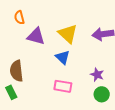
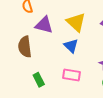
brown semicircle: (17, 71) -> (25, 47), moved
green rectangle: (11, 92) -> (39, 80), moved

